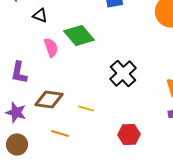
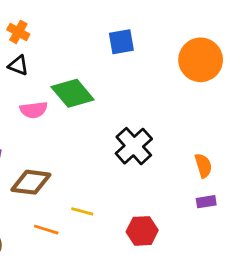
pink semicircle: (51, 47) -> (34, 110), turned 102
yellow line: (86, 108) -> (82, 211), moved

